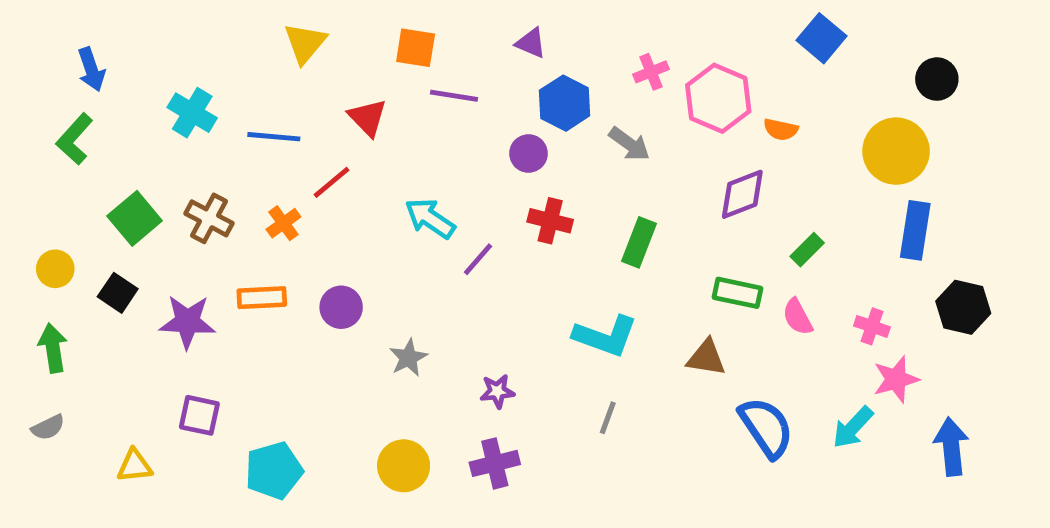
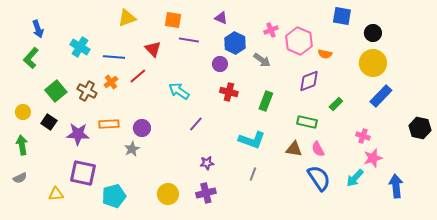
blue square: (822, 38) -> (342, 16), turned -30
yellow triangle: (305, 43) -> (127, 18), turned 30
black circle: (937, 79) -> (373, 33), moved
orange cross: (283, 223) -> (111, 82), moved
blue rectangle: (915, 230) -> (381, 96), turned 35
purple line: (478, 259) -> (196, 124), moved
black hexagon: (963, 307) -> (420, 128), moved
pink semicircle: (798, 317) -> (318, 149), moved
gray star: (408, 358) -> (132, 149), moved
purple square: (199, 415) -> (83, 173), size x1.5

